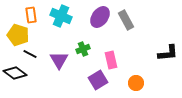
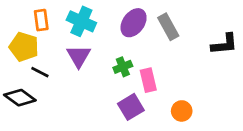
green cross: (83, 49) -> (123, 67), moved
black L-shape: (168, 53) -> (224, 44), moved
purple triangle: (59, 60) -> (79, 56), moved

